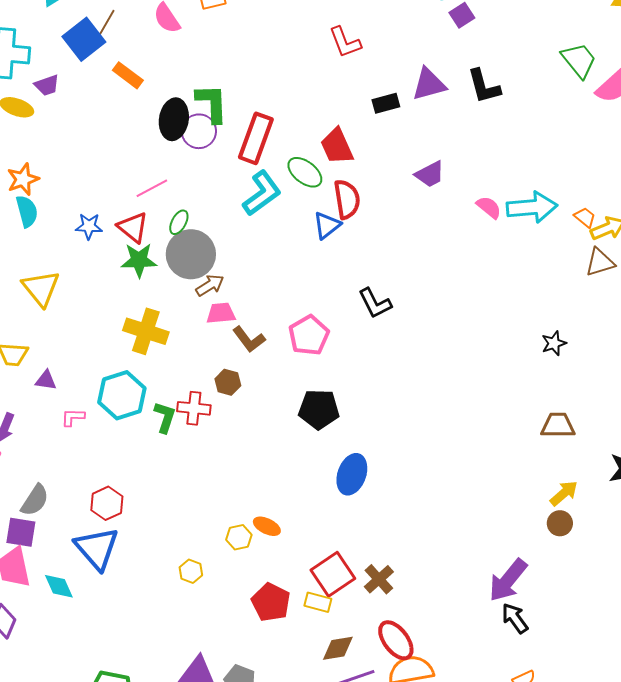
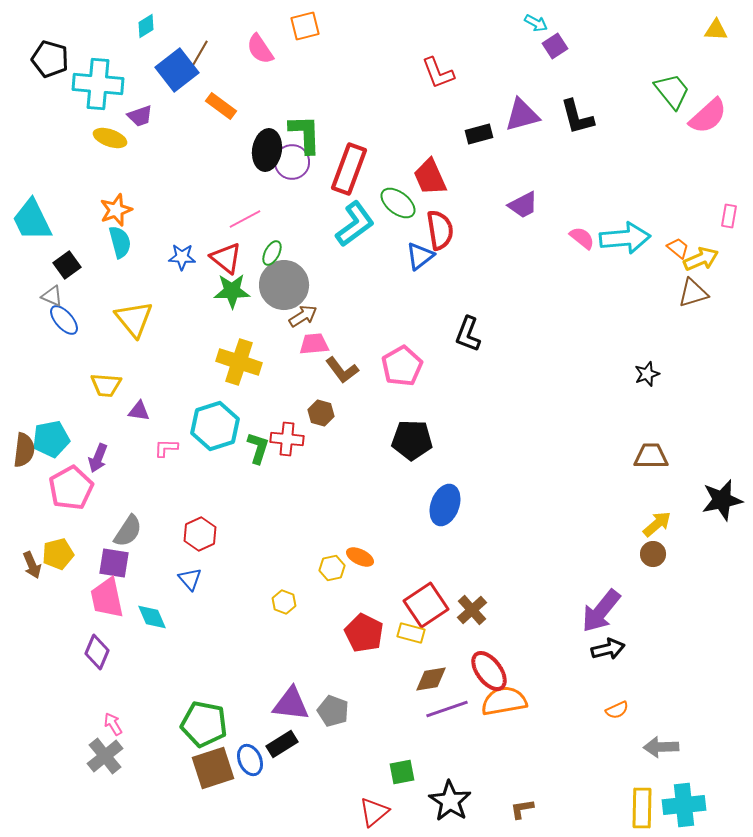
black L-shape: (375, 303) -> (468, 334), turned 48
blue triangle: (97, 548) -> (190, 579), size x0.5
black arrow: (515, 618) -> (608, 649), turned 112

